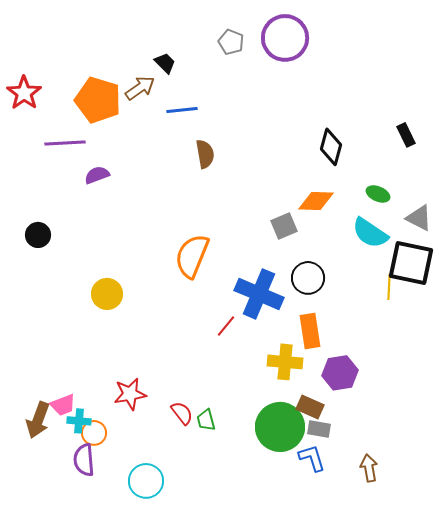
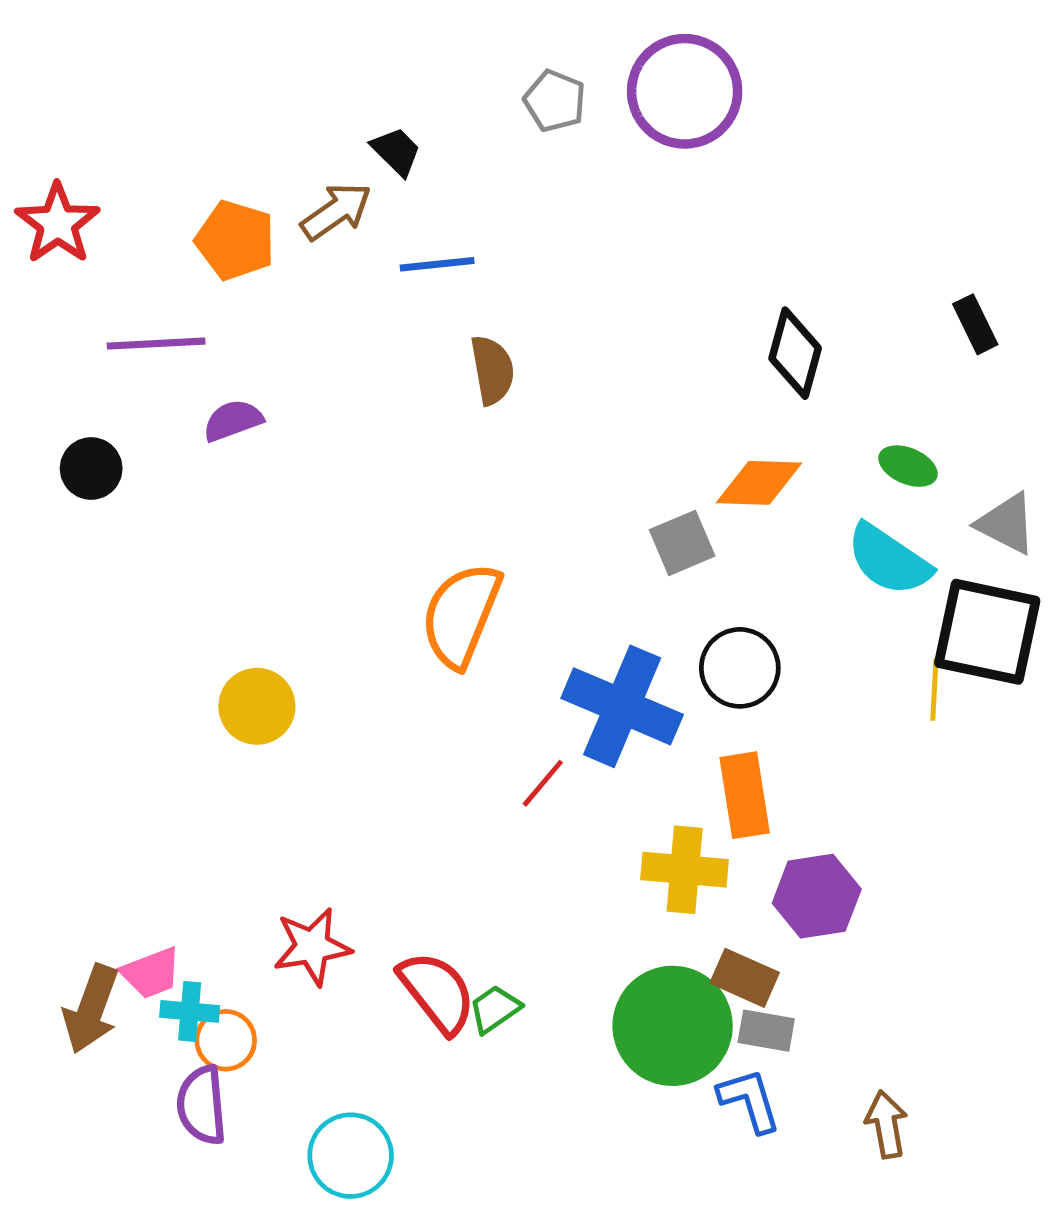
orange pentagon: (98, 100) -> (235, 240), size x0.7
black circle: (38, 235) -> (91, 468), moved
red semicircle: (182, 413) -> (437, 992), size x1.5
green trapezoid: (206, 420) -> (495, 1009), turned 70

